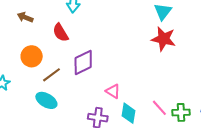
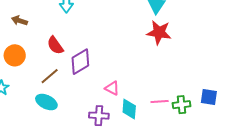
red semicircle: (61, 33) -> (55, 45), moved
orange circle: (32, 56) -> (15, 55), moved
pink line: (159, 108) -> (160, 102), turned -48

